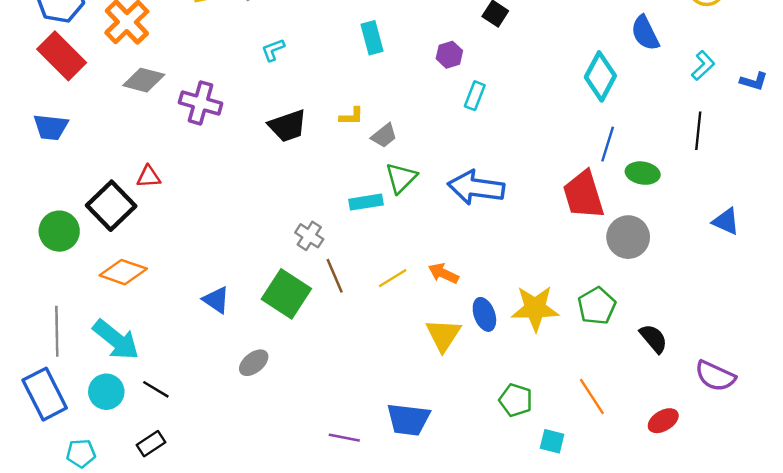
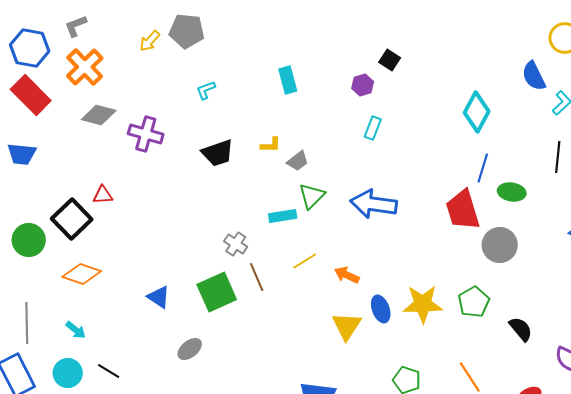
blue semicircle: (645, 33) -> (534, 76), moved
purple hexagon: (449, 55) -> (363, 85), moved
yellow line: (393, 278) -> (305, 261), moved
green square: (286, 294) -> (217, 292), turned 33
cyan arrow: (116, 340) -> (76, 330), size x0.5

